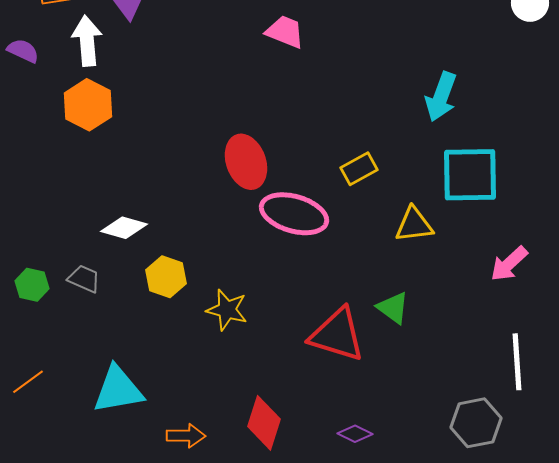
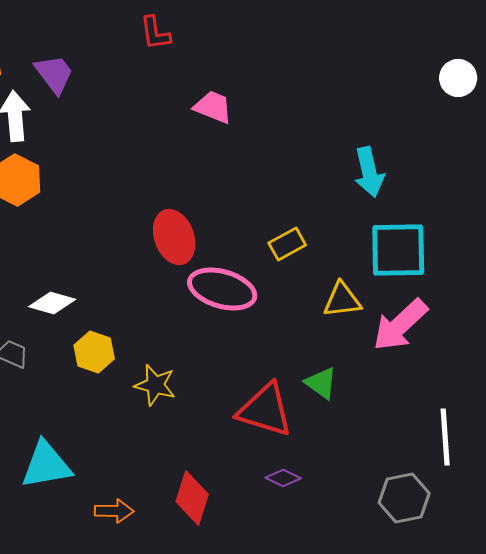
cyan arrow: (441, 97) -> (369, 172), turned -33
pink arrow: (509, 264) -> (400, 325), moved, size x1.5
purple diamond: (355, 434) -> (283, 478), moved

